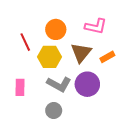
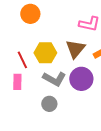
orange circle: (56, 29) -> (30, 14), moved
red line: (25, 42) -> (22, 60), moved

